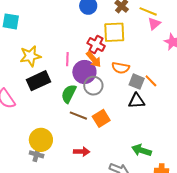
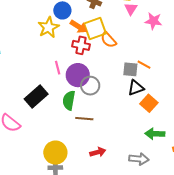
yellow star: (30, 56) -> (48, 27), moved
orange arrow: (94, 59) -> (79, 27), moved
orange semicircle: (121, 68) -> (109, 40), moved, turned 54
orange square: (101, 118) -> (149, 103), moved

